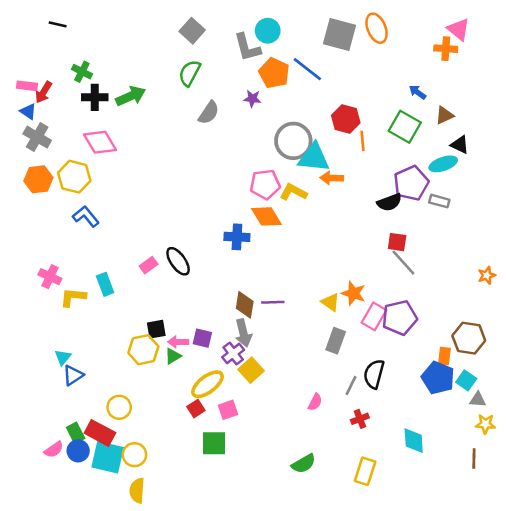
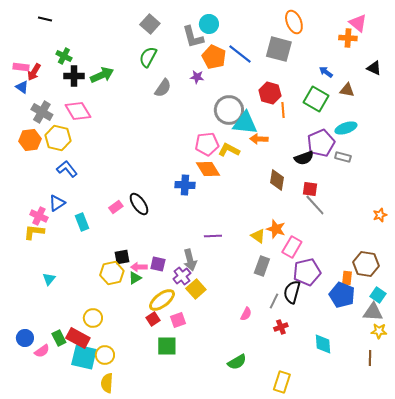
gray square: (339, 35) -> (279, 49), moved
brown triangle: (444, 115) -> (347, 90), turned 35
gray cross: (37, 137) -> (42, 112), moved
black triangle: (460, 145) -> (374, 68), moved
yellow L-shape: (73, 297) -> (34, 232), moved
brown diamond: (245, 305) -> (277, 180), moved
purple pentagon: (400, 318) -> (307, 272), moved
blue triangle: (73, 375) -> (57, 203), moved
cyan square: (466, 380) -> (378, 295), moved
gray triangle: (478, 400) -> (373, 312), size x1.5
blue circle: (78, 451) -> (25, 338), moved
yellow rectangle: (365, 471) -> (282, 382), moved

